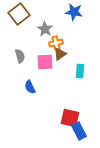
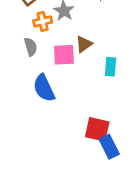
orange cross: (56, 43) -> (43, 21), moved
blue semicircle: (30, 87) -> (44, 88), size x1.5

